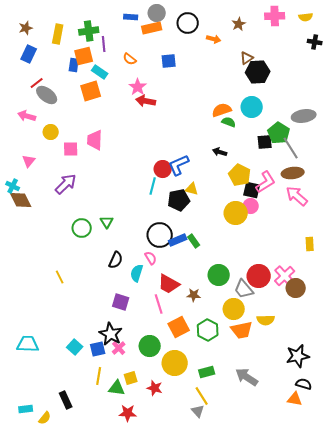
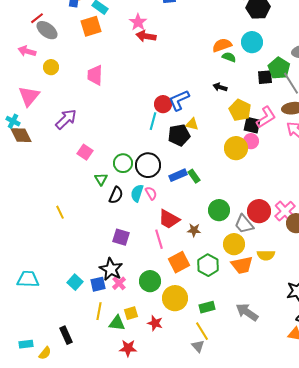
pink square: (71, 149) -> (85, 152), moved, turned 35
pink triangle: (29, 161) -> (29, 96), size x1.6
green triangle: (107, 222) -> (101, 179), moved
green circle: (82, 228) -> (123, 163), moved
black circle: (160, 235) -> (148, 165), moved
cyan semicircle: (137, 273) -> (137, 193), moved

